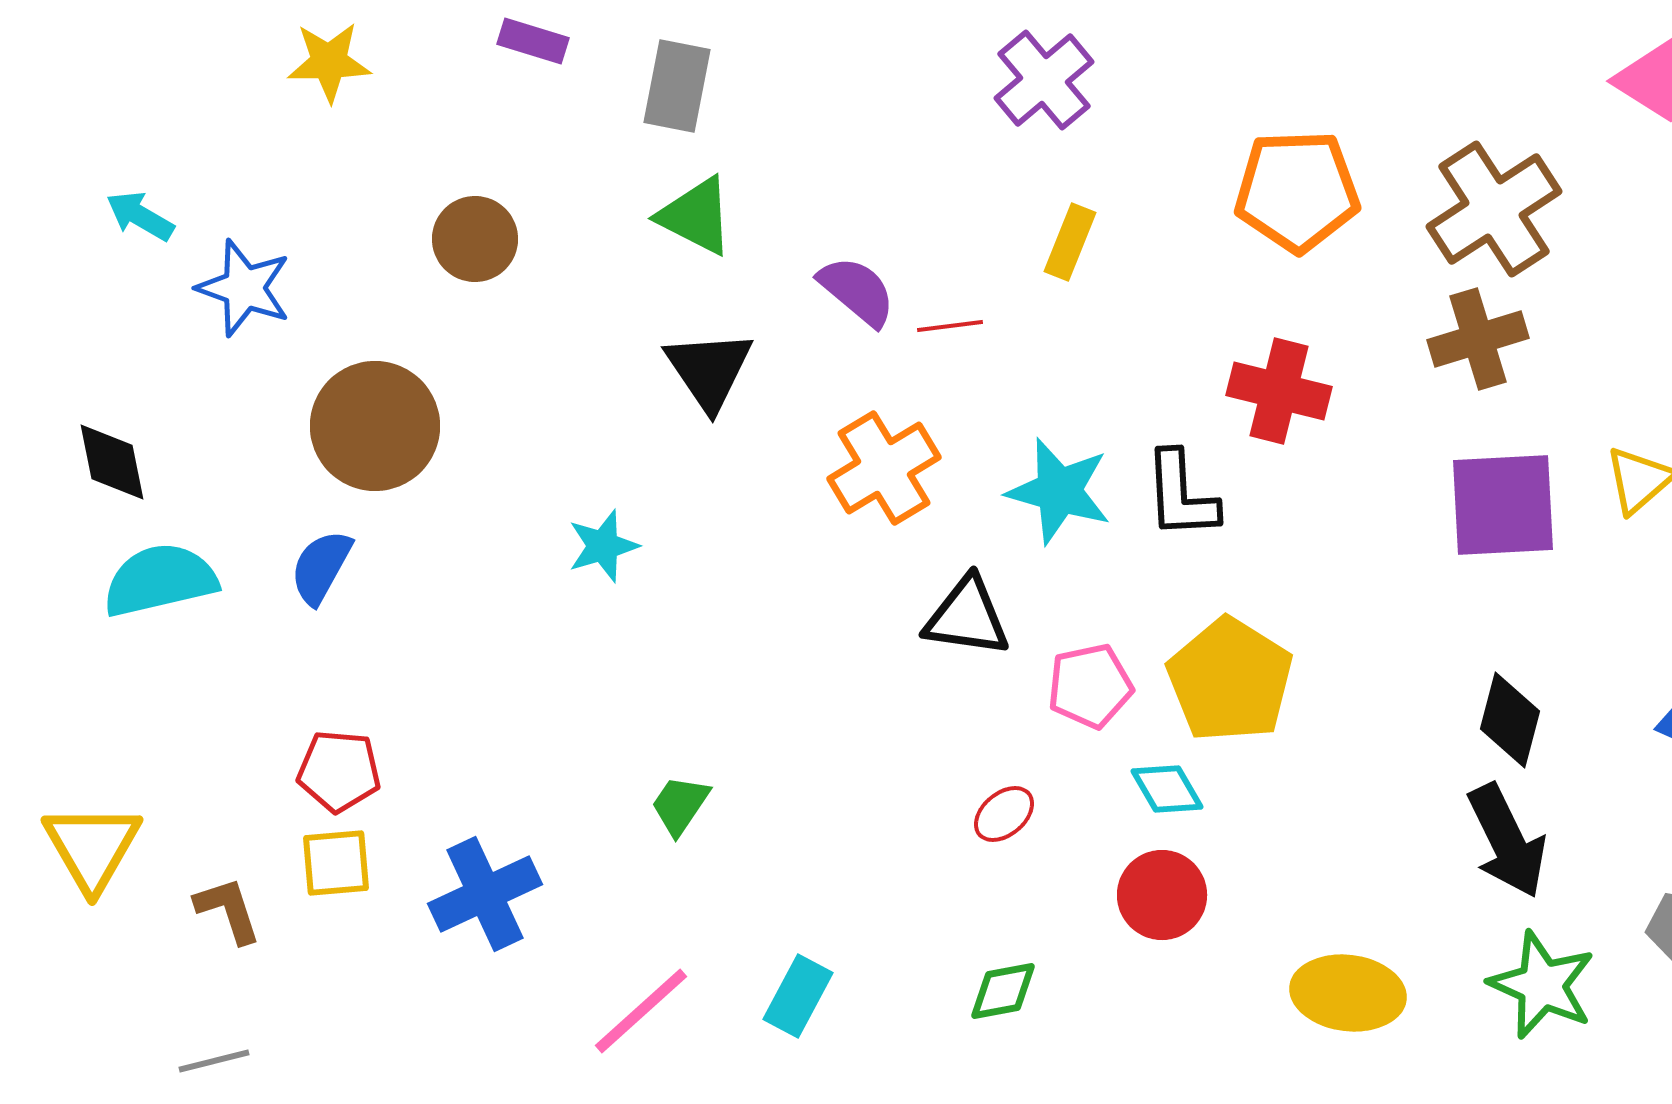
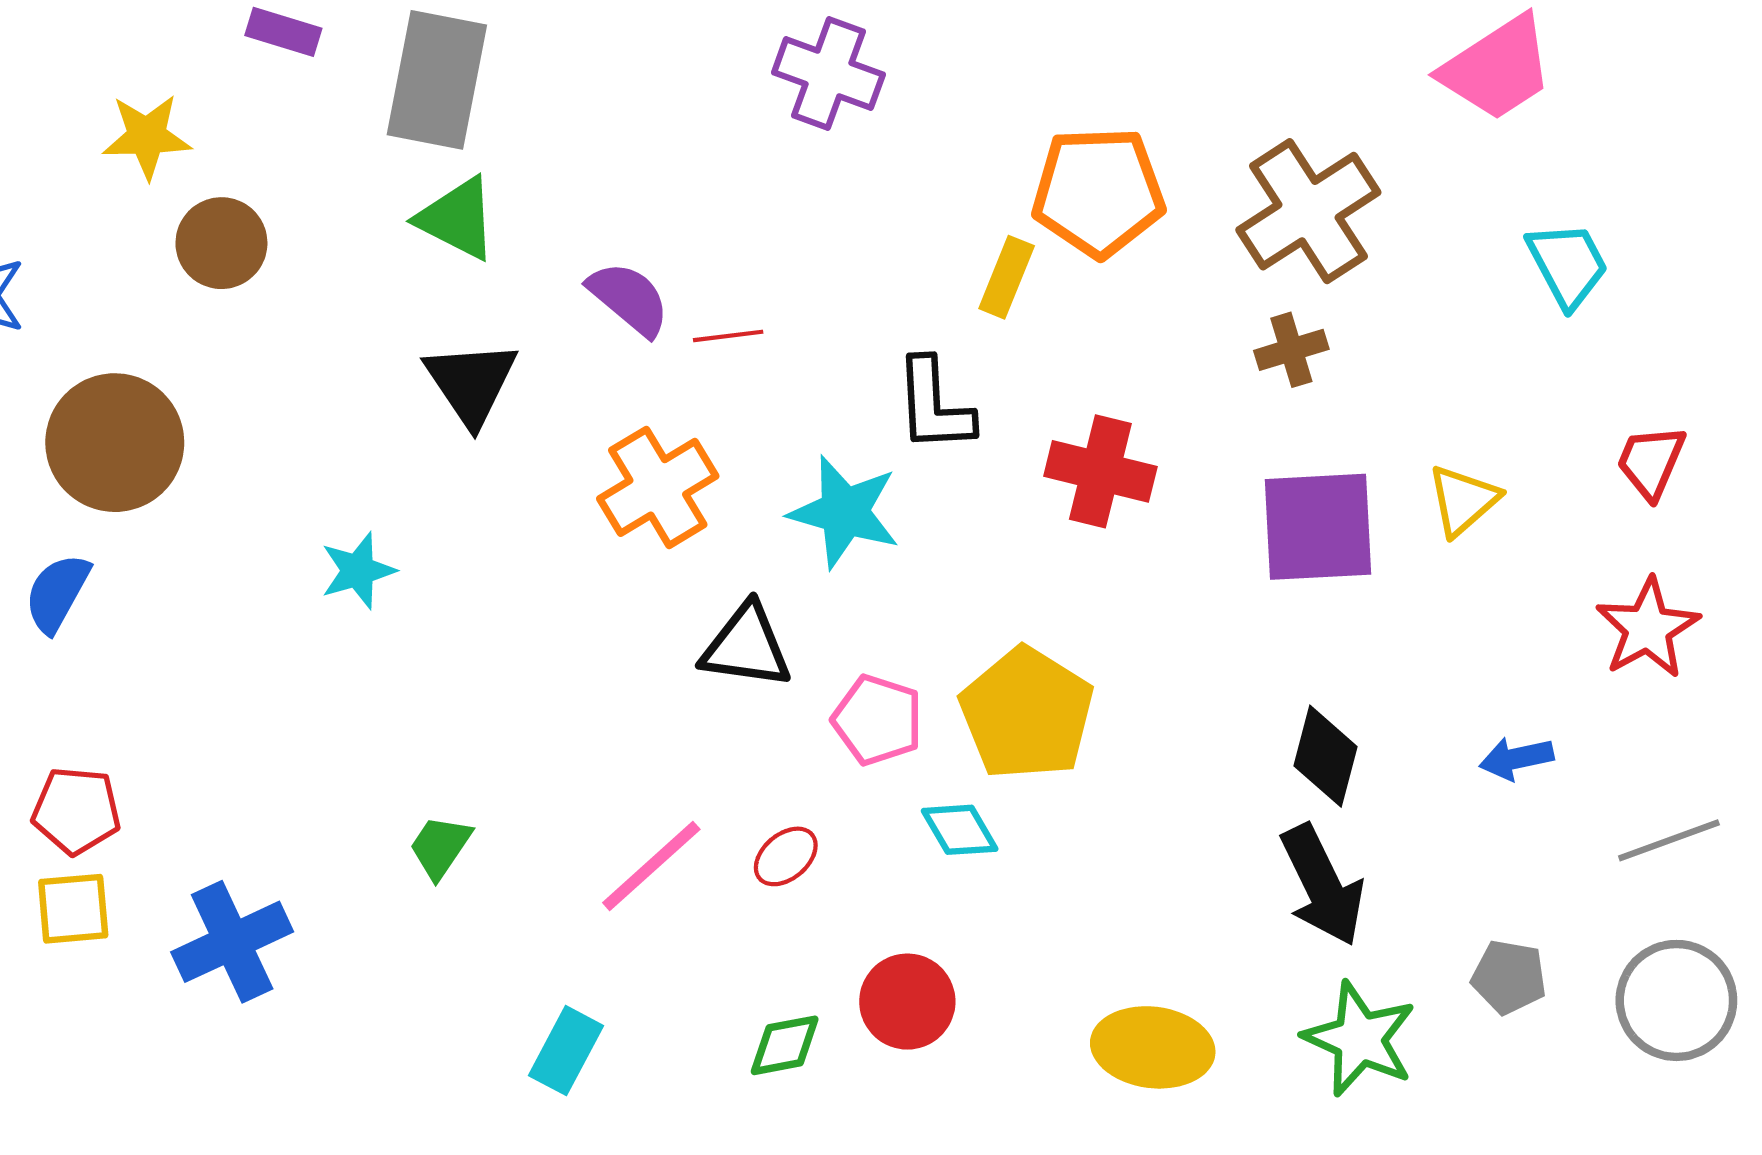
yellow star: (329, 62) -> (147, 136), moved
purple cross: (1044, 80) -> (828, 74), turned -30
gray rectangle: (677, 86) -> (437, 80), size x1.4
yellow rectangle: (1070, 242) -> (1007, 277), moved
brown cross: (1478, 339) -> (1291, 350), size x0.7
red cross: (1279, 391) -> (1100, 471), moved
black L-shape: (1181, 495) -> (934, 405), moved
pink pentagon: (1090, 686) -> (877, 720), turned 30
red circle: (1162, 895) -> (907, 1002), moved
pink line: (641, 1011) -> (651, 866), moved

